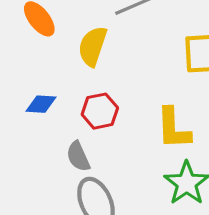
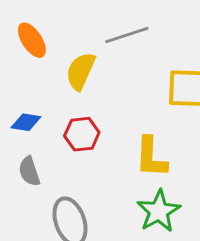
gray semicircle: (78, 156) -> (29, 171), moved

